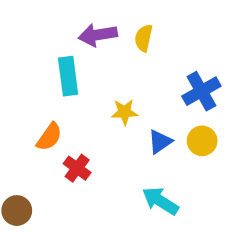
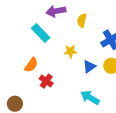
yellow semicircle: (144, 38) -> (82, 20), moved
cyan rectangle: (68, 76) -> (41, 33), turned -36

